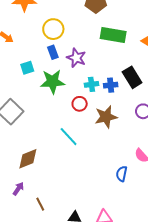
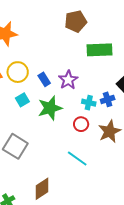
yellow circle: (53, 29) -> (18, 72), moved
purple star: (76, 58) -> (68, 80), turned 30
cyan cross: (92, 84) -> (89, 103), turned 32

